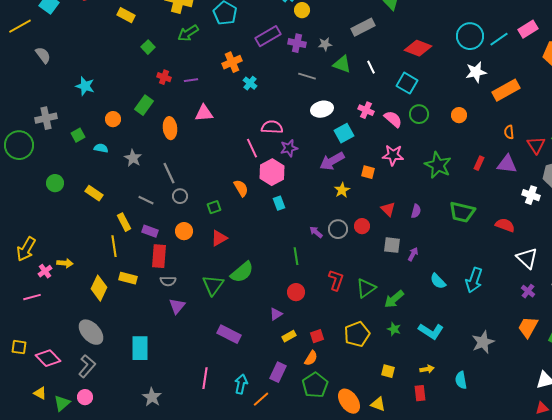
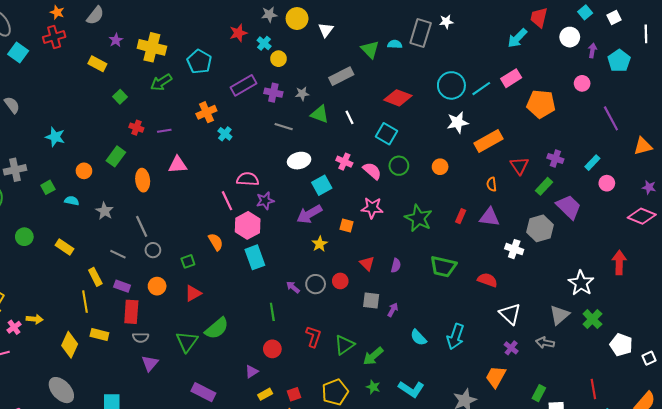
red triangle: (536, 145) -> (519, 166), moved
cyan rectangle: (279, 203) -> (255, 257), size x1.6
orange trapezoid: (528, 327) -> (496, 377), moved

